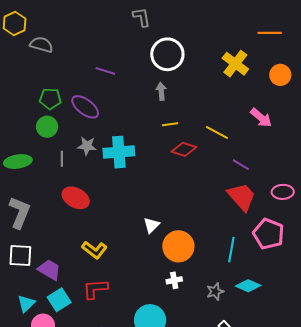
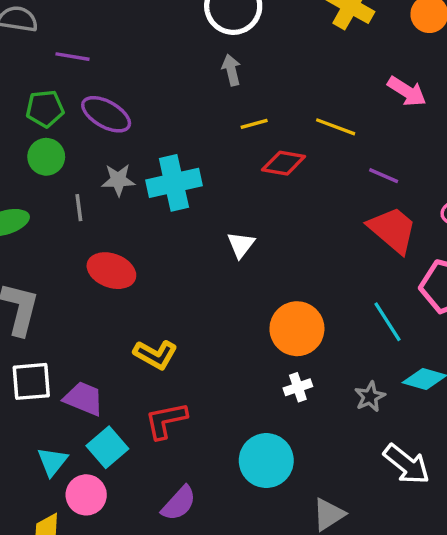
purple line: (105, 71) -> (73, 57), moved
white triangle: (152, 225) -> (241, 245), moved
cyan line: (231, 250) -> (388, 322), turned -35

